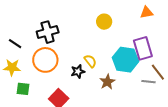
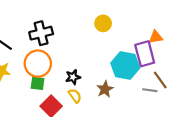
orange triangle: (147, 12) -> (156, 37), moved
yellow semicircle: (90, 61) -> (75, 96), moved
green square: (23, 89) -> (38, 83), moved

